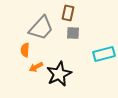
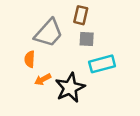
cyan rectangle: (104, 54) -> (102, 64), moved

